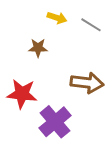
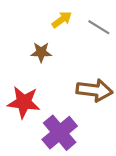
yellow arrow: (57, 18) -> (62, 20), turned -54

